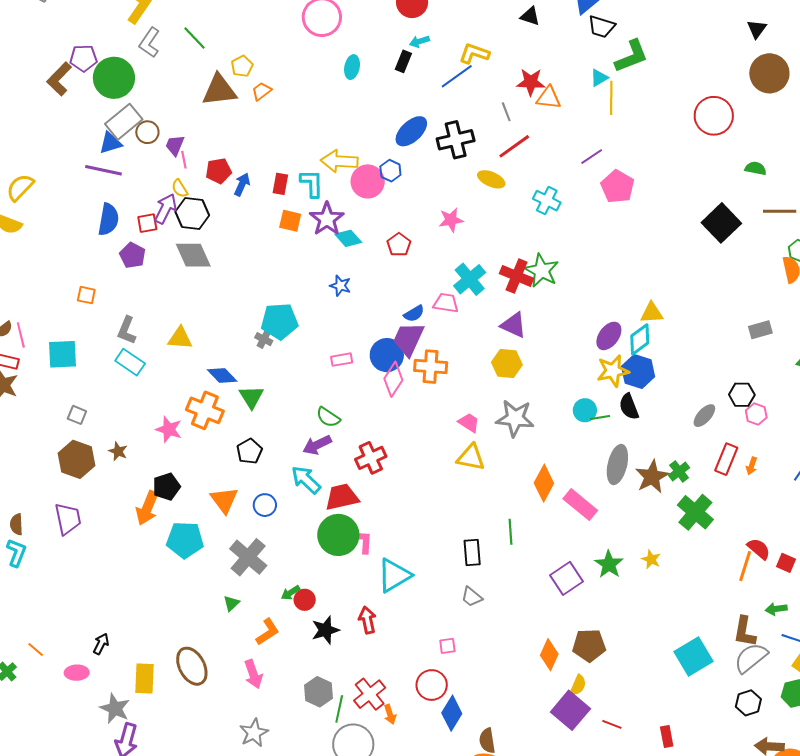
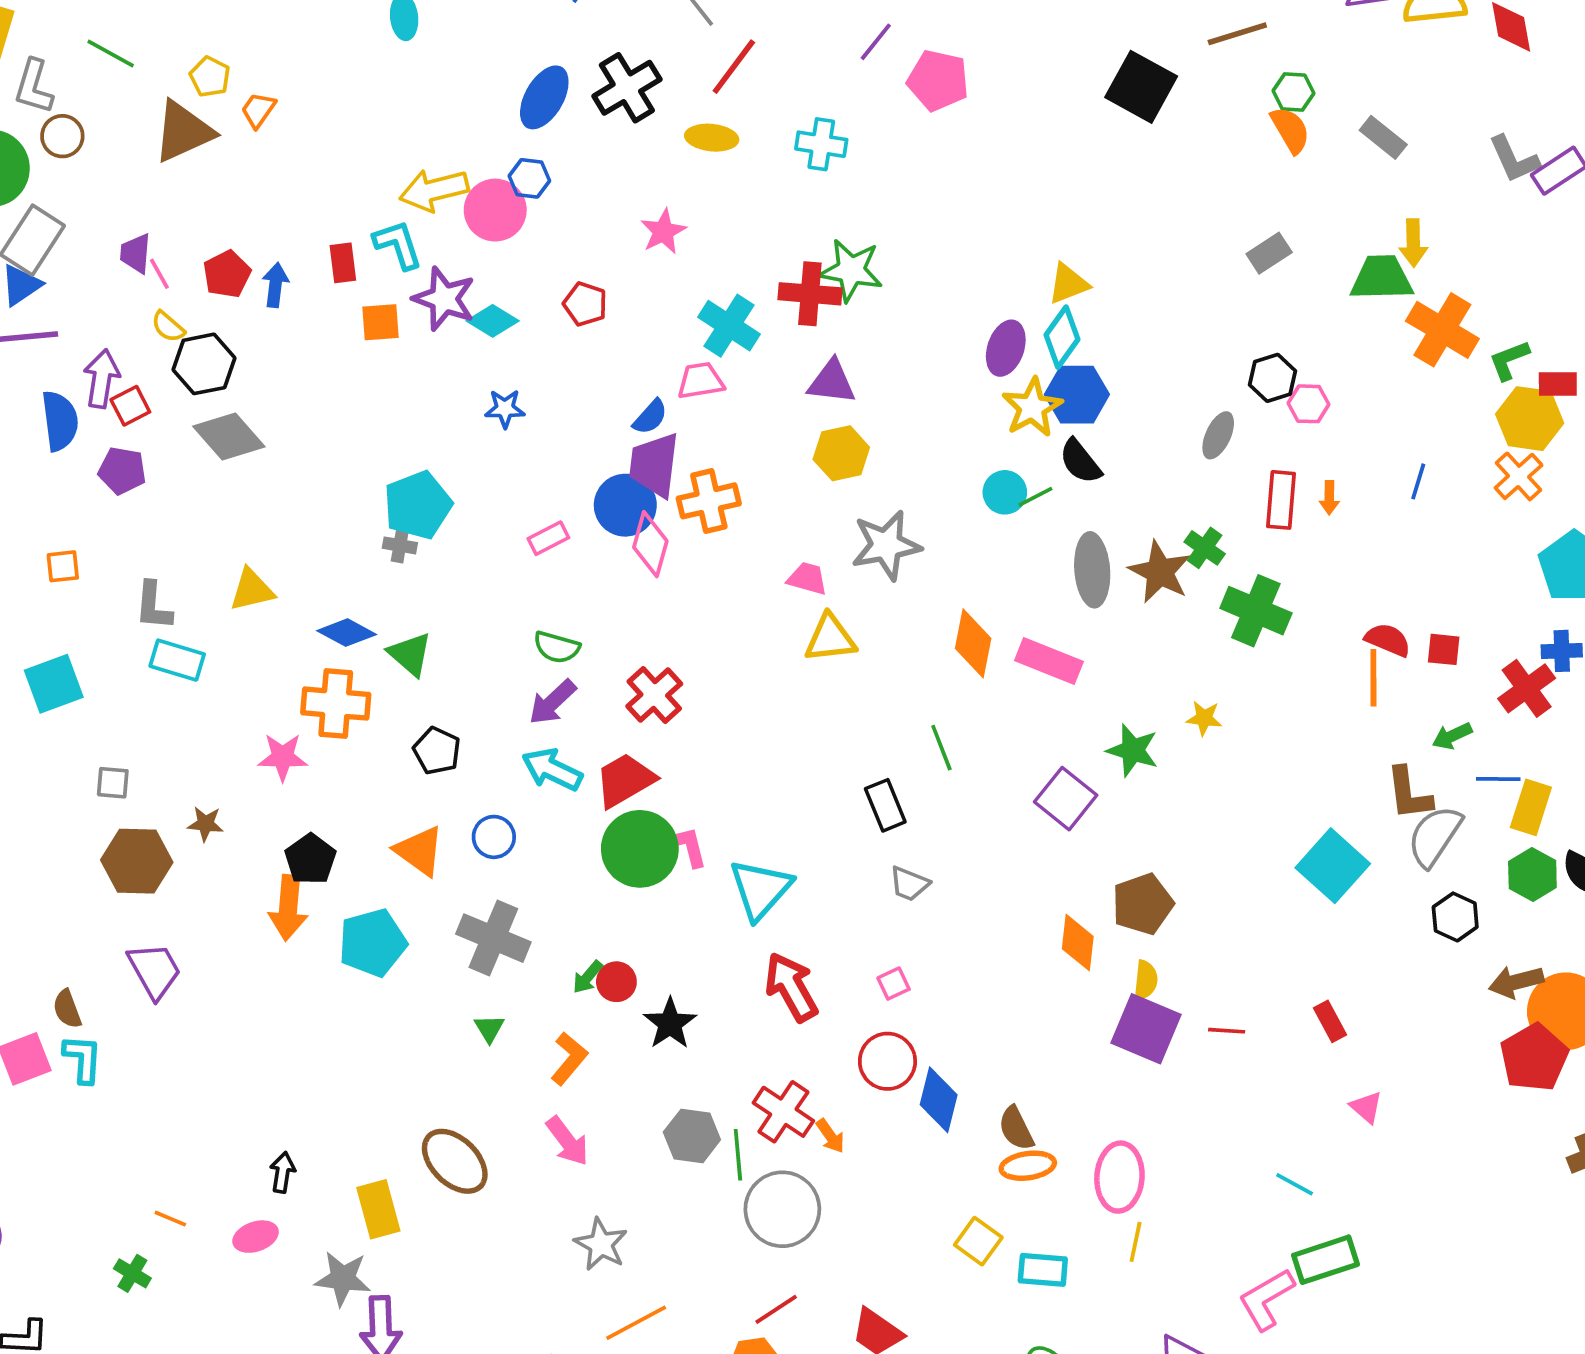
brown circle: (147, 132) -> (62, 136), moved
purple arrow: (166, 209) -> (102, 379), moved
red arrow: (367, 620) -> (791, 987), moved, size x1.4

